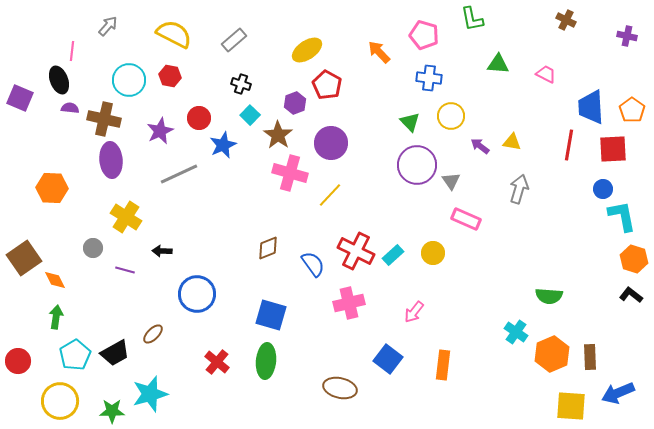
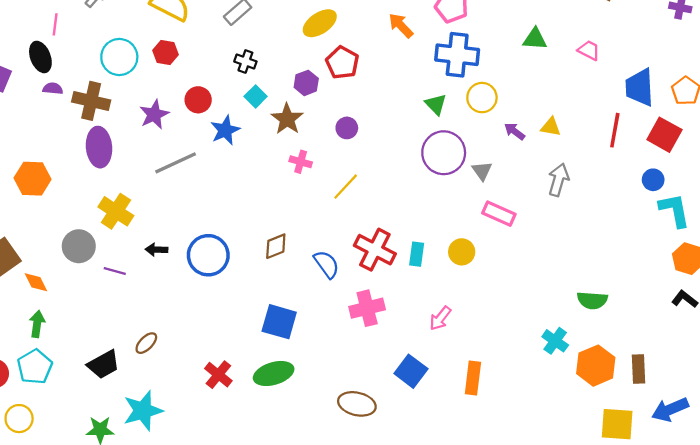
blue cross: (429, 78) -> (457, 55), size x1.5
purple circle: (331, 143) -> (347, 128), size x0.6
red square: (613, 149) -> (664, 135), turned 32
pink cross: (290, 173) -> (301, 162), size x0.6
gray circle: (93, 248) -> (79, 246), size x1.5
cyan rectangle: (393, 255) -> (417, 254), turned -40
blue circle: (197, 294) -> (208, 255), moved
cyan pentagon: (75, 355) -> (35, 367), moved
green ellipse: (266, 361) -> (274, 373), turned 68
yellow circle: (60, 401) -> (19, 419), moved, size x0.7

